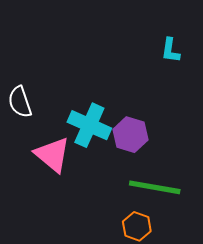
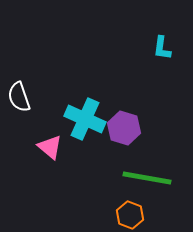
pink triangle: (52, 155) -> (50, 147), size x0.7

